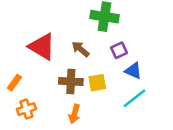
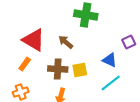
purple square: (119, 50) -> (129, 42), moved
orange rectangle: (14, 83) -> (25, 64), moved

